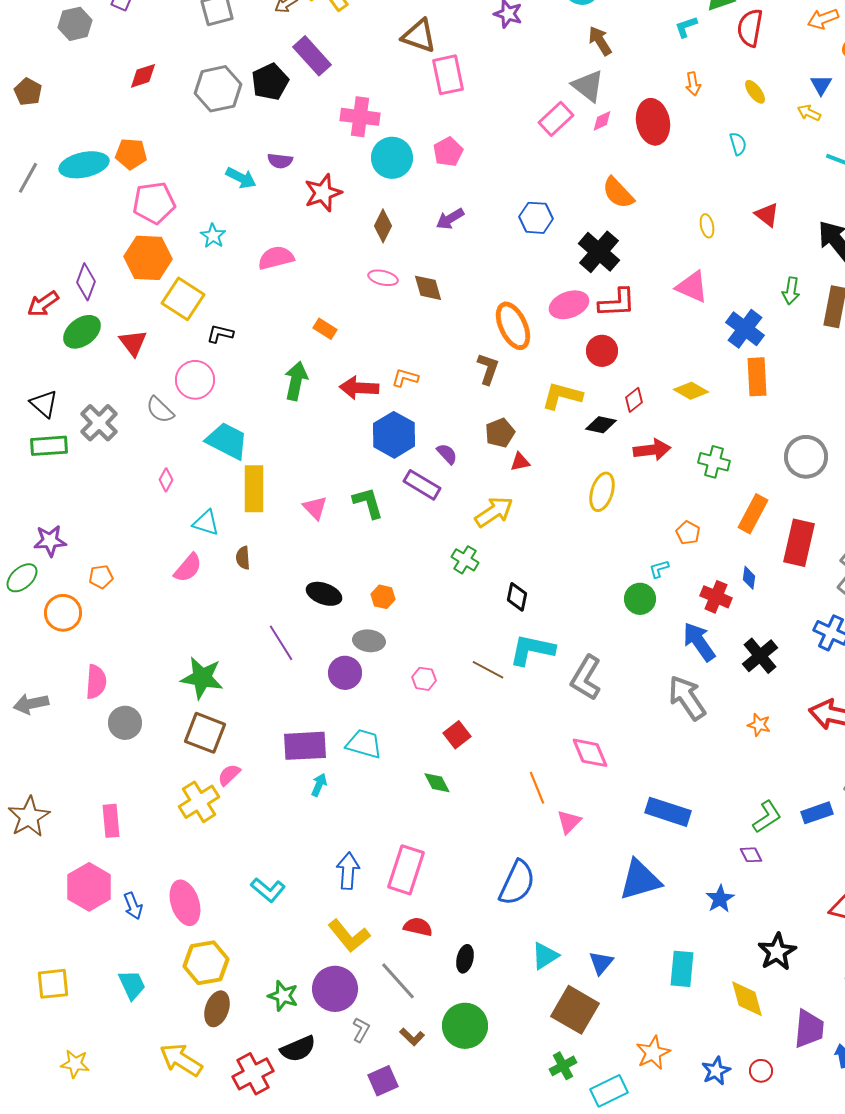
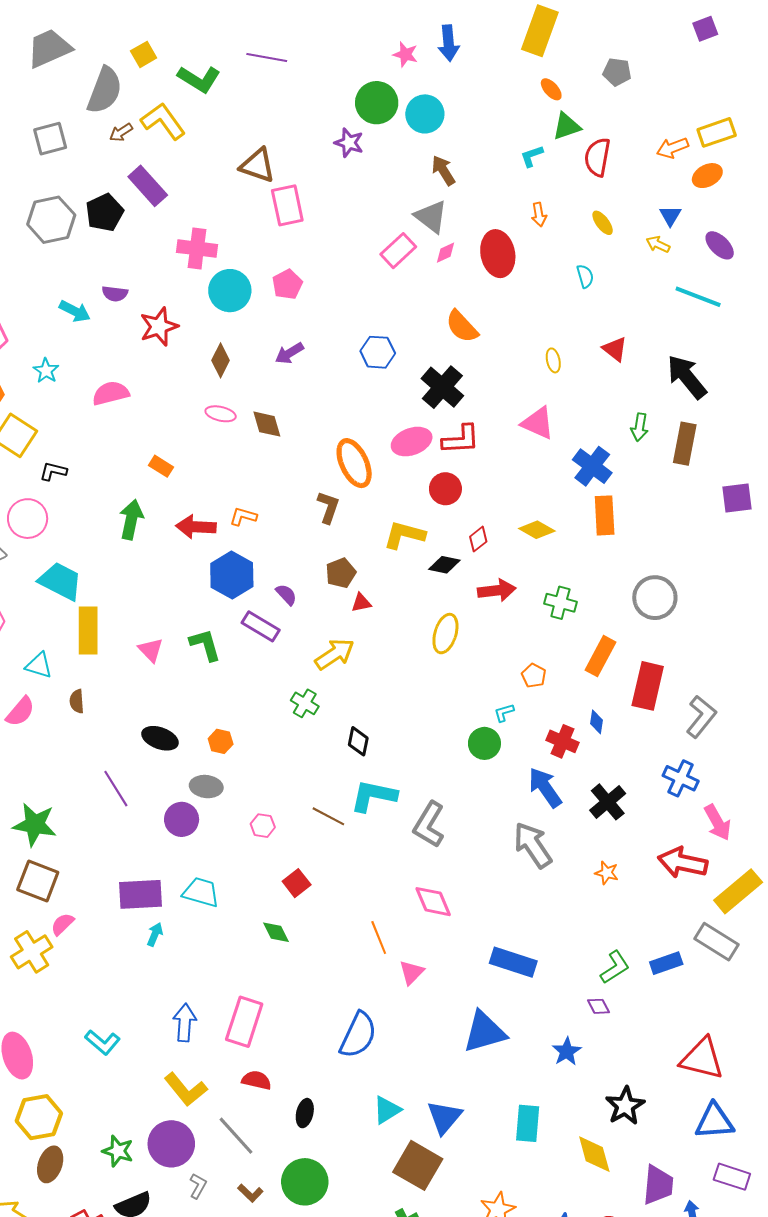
blue triangle: (601, 963) -> (444, 1117), size x1.4

